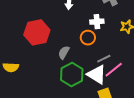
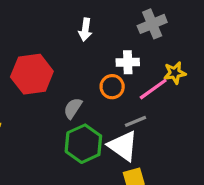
pink line: (114, 70) -> (153, 89), moved

